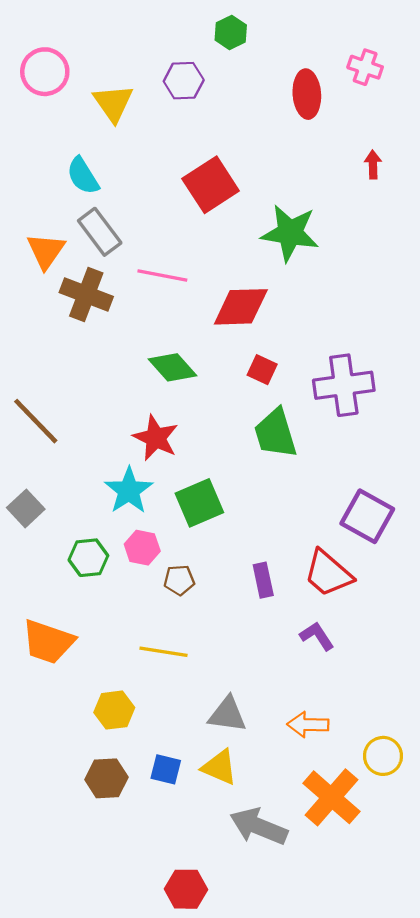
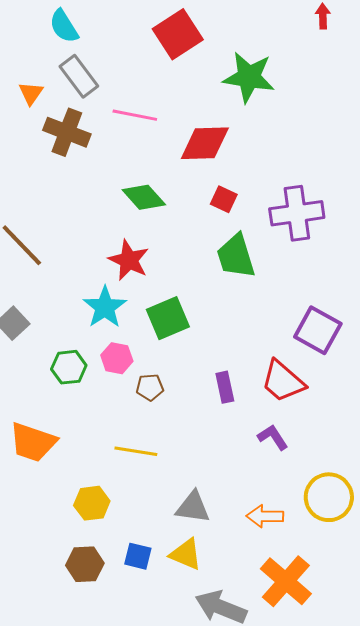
orange triangle: (46, 251) -> (31, 93), size x0.7
yellow circle: (383, 756) -> (329, 497), moved, size x1.4

